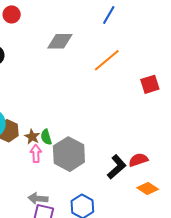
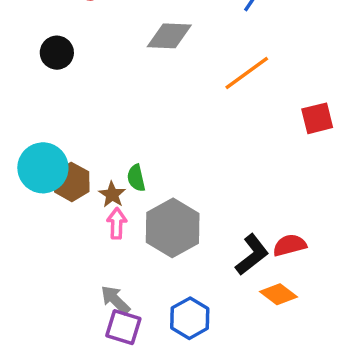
green semicircle: (46, 137) -> (136, 178), moved
orange diamond: (148, 188) -> (278, 294), moved
gray arrow: (38, 198) -> (115, 300), turned 36

